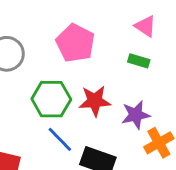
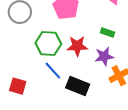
green rectangle: (139, 61) -> (107, 32), moved

